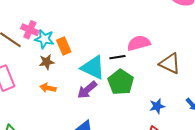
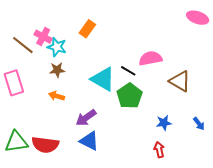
orange rectangle: (64, 46) -> (87, 29), moved, turned 54
black line: (117, 57) -> (128, 71), turned 35
purple arrow: (87, 90) -> (86, 118), moved

